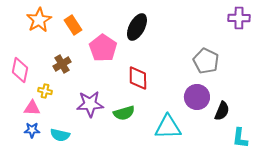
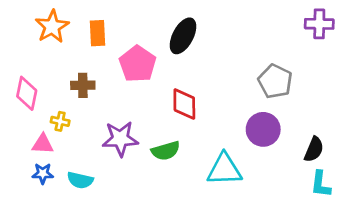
orange rectangle: (73, 25) -> (98, 33), turned 30
brown cross: (62, 64) -> (83, 85), turned 30
black semicircle: (222, 111) -> (314, 149), moved

